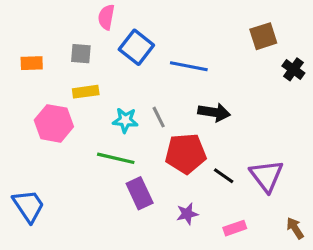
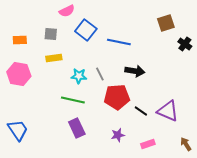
pink semicircle: (106, 17) -> (67, 11), turned -126
pink hexagon: (54, 123) -> (19, 74), moved
purple triangle: (266, 176) -> (168, 111), turned -30
purple rectangle: (140, 193) -> (77, 128), moved

